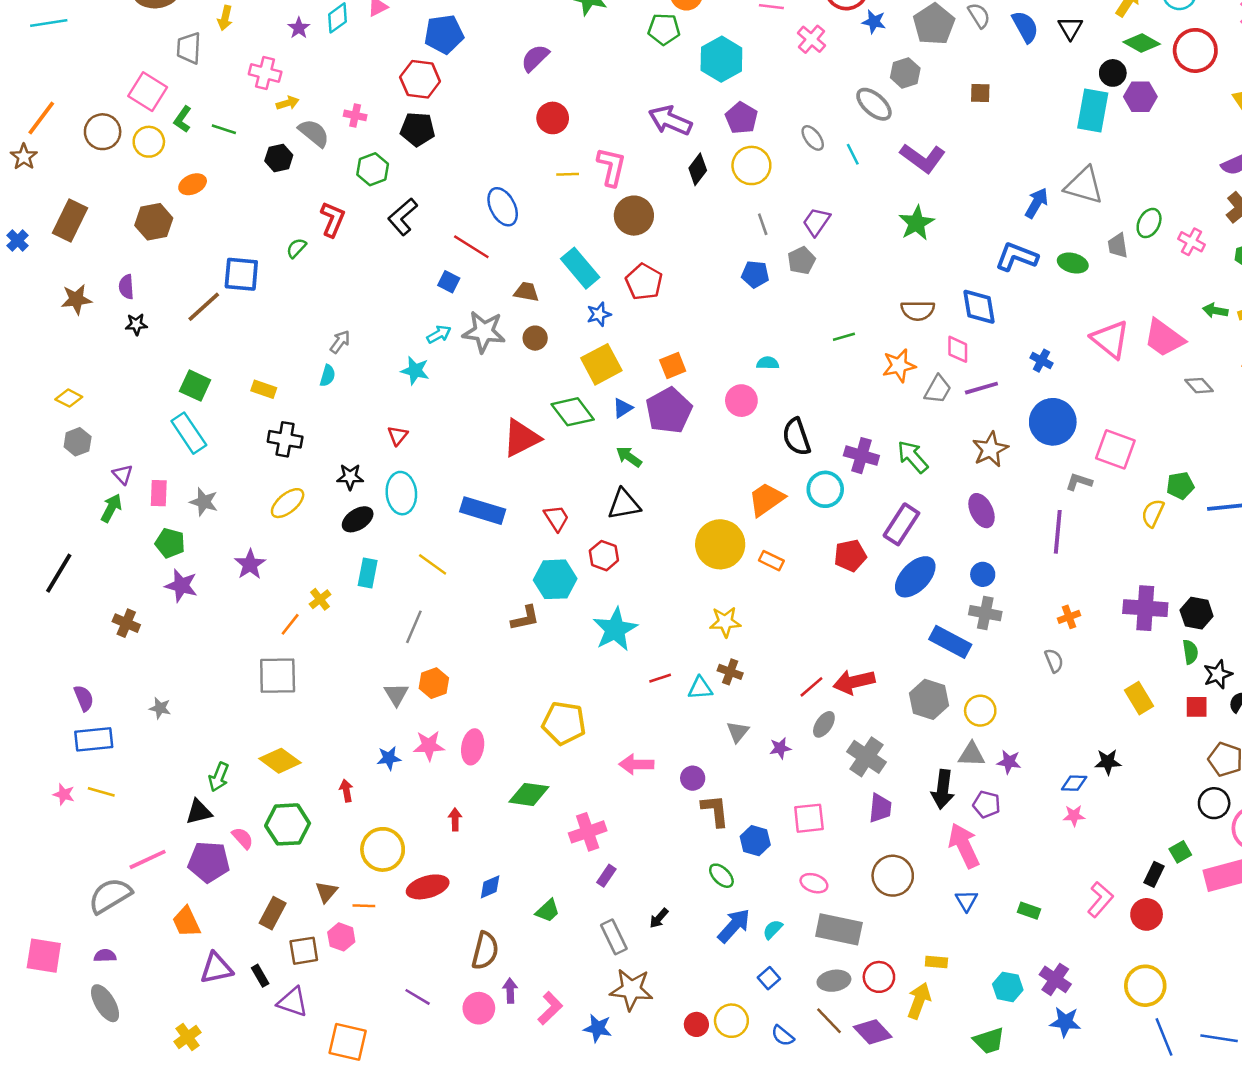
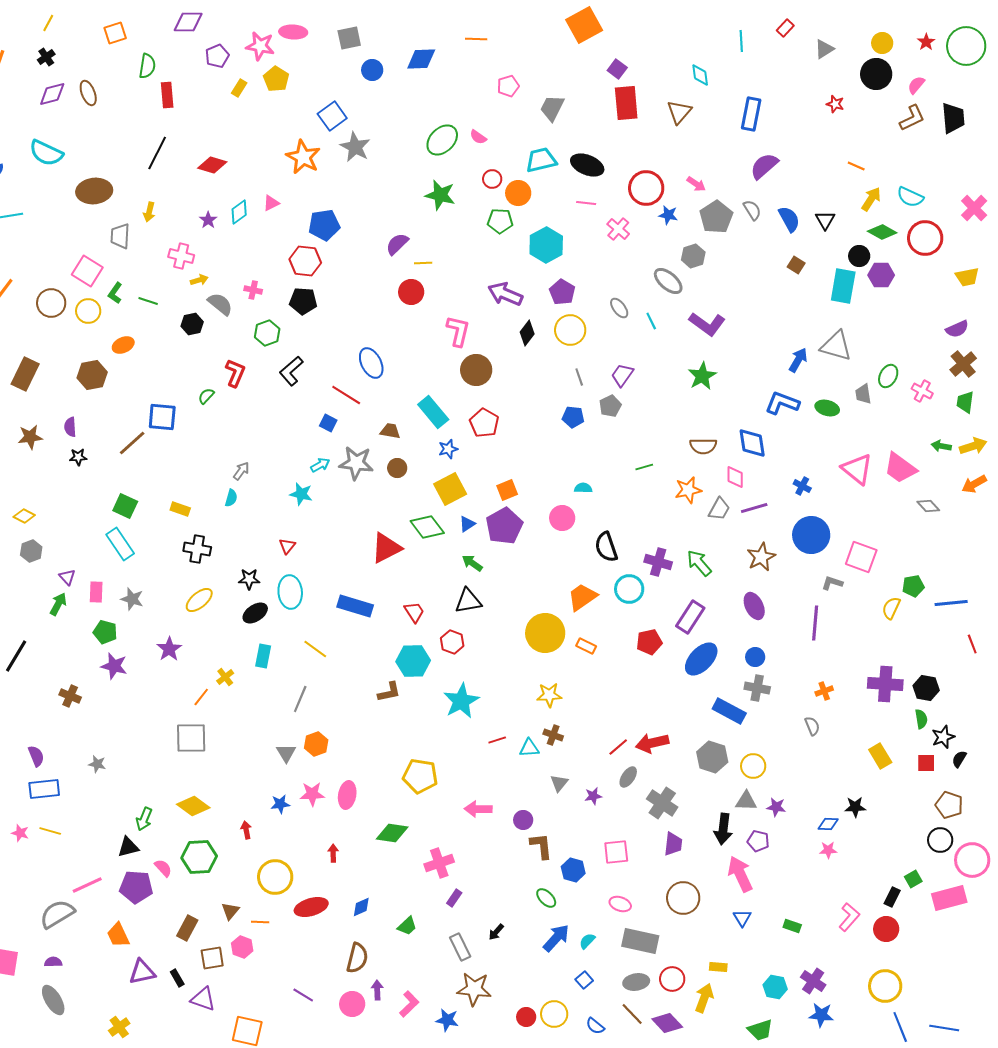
brown square: (980, 93) -> (796, 265), moved, turned 30
yellow line: (568, 174) -> (423, 263), moved

